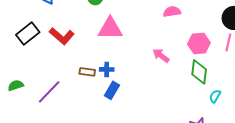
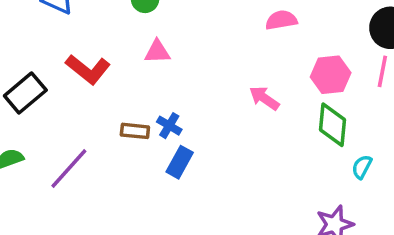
pink triangle: (110, 29) -> (157, 52), moved, size x0.6
black rectangle: (28, 34) -> (25, 93), moved
blue cross: (107, 69) -> (169, 126), turned 32

